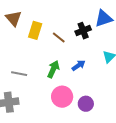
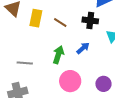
black cross: (83, 31) -> (90, 20), moved, turned 35
purple circle: (86, 104) -> (103, 84), moved

